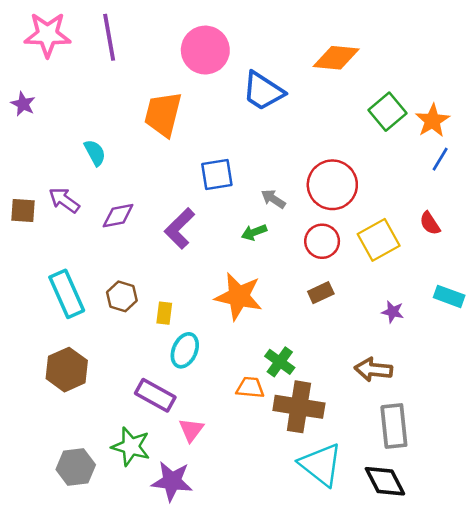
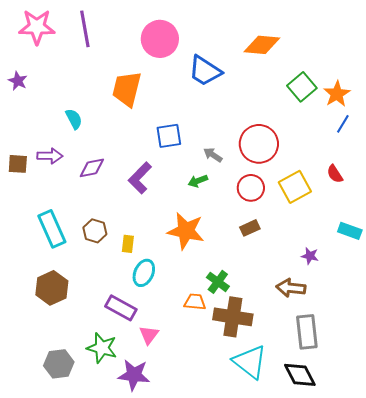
purple arrow: (64, 200) -> (50, 156), turned 145
purple star: (393, 312) -> (310, 256), moved

